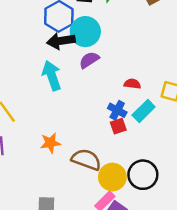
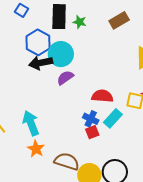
cyan arrow: (52, 76) -> (31, 123), moved
red semicircle: (132, 84) -> (102, 96), size x1.5
orange star: (50, 143) -> (36, 149), turned -30

